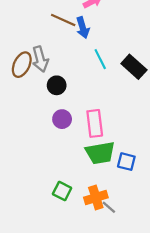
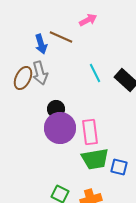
blue arrow: (83, 28) -> (41, 44), moved
black circle: (57, 85) -> (56, 109), moved
purple circle: (62, 119) -> (60, 128), size x1.8

